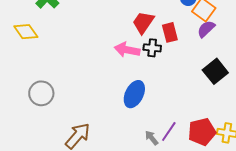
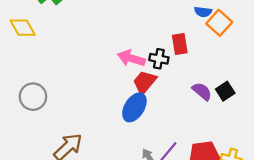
red trapezoid: (143, 22) -> (145, 82), moved
purple semicircle: (206, 29) -> (202, 91), moved, turned 78
black square: (215, 71) -> (225, 91), size x0.7

